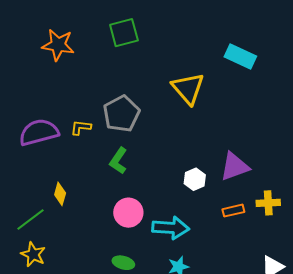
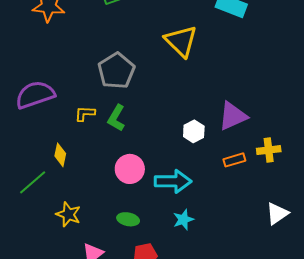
yellow L-shape: (81, 127) -> (85, 114), moved
yellow star: (33, 254) -> (68, 214), moved

